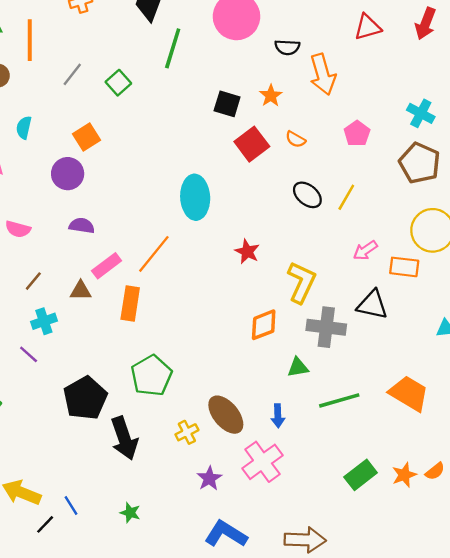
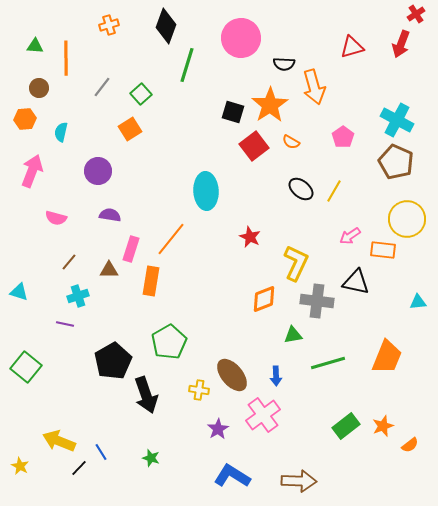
orange star: (271, 96) -> (270, 105), size x1.8
cyan cross: (421, 113) -> (397, 120), size x1.4
orange square: (86, 137) -> (130, 129), moved
pink rectangle: (107, 266) -> (131, 249), turned -35
purple line: (29, 354) -> (65, 324), turned -30
orange trapezoid: (409, 393) -> (387, 357), turned 81
yellow cross: (187, 432) -> (199, 390), turned 36
orange semicircle: (435, 471) -> (410, 445), moved

